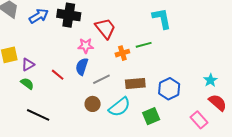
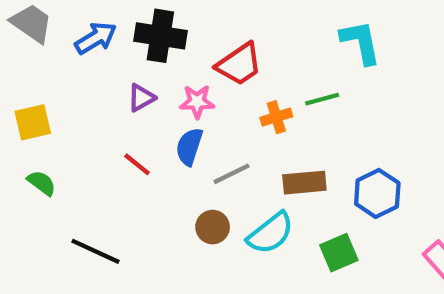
red trapezoid: (105, 28) -> (239, 64), turned 95
purple triangle: (28, 65) -> (141, 98), moved
green semicircle: (27, 84) -> (42, 183), moved

